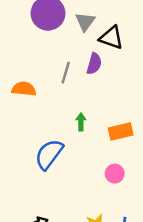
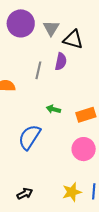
green arrow: (81, 122) -> (53, 109), turned -72
pink circle: (115, 174) -> (84, 149), size x1.5

